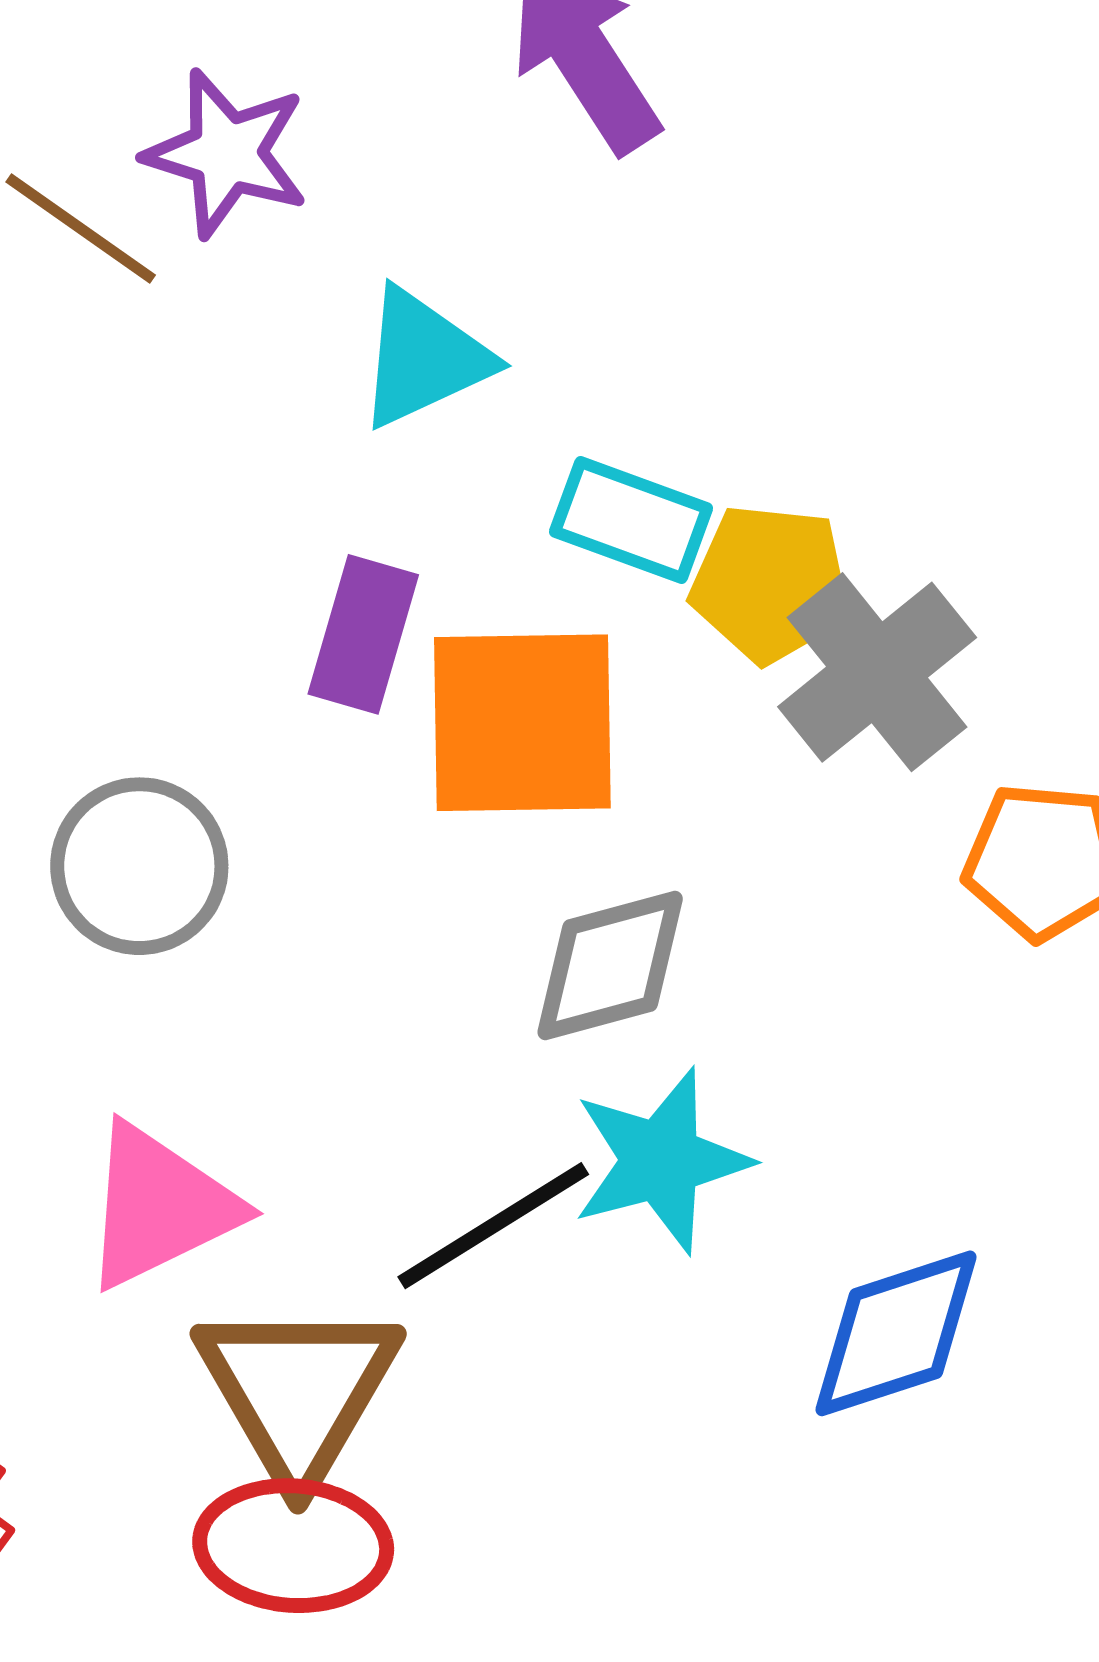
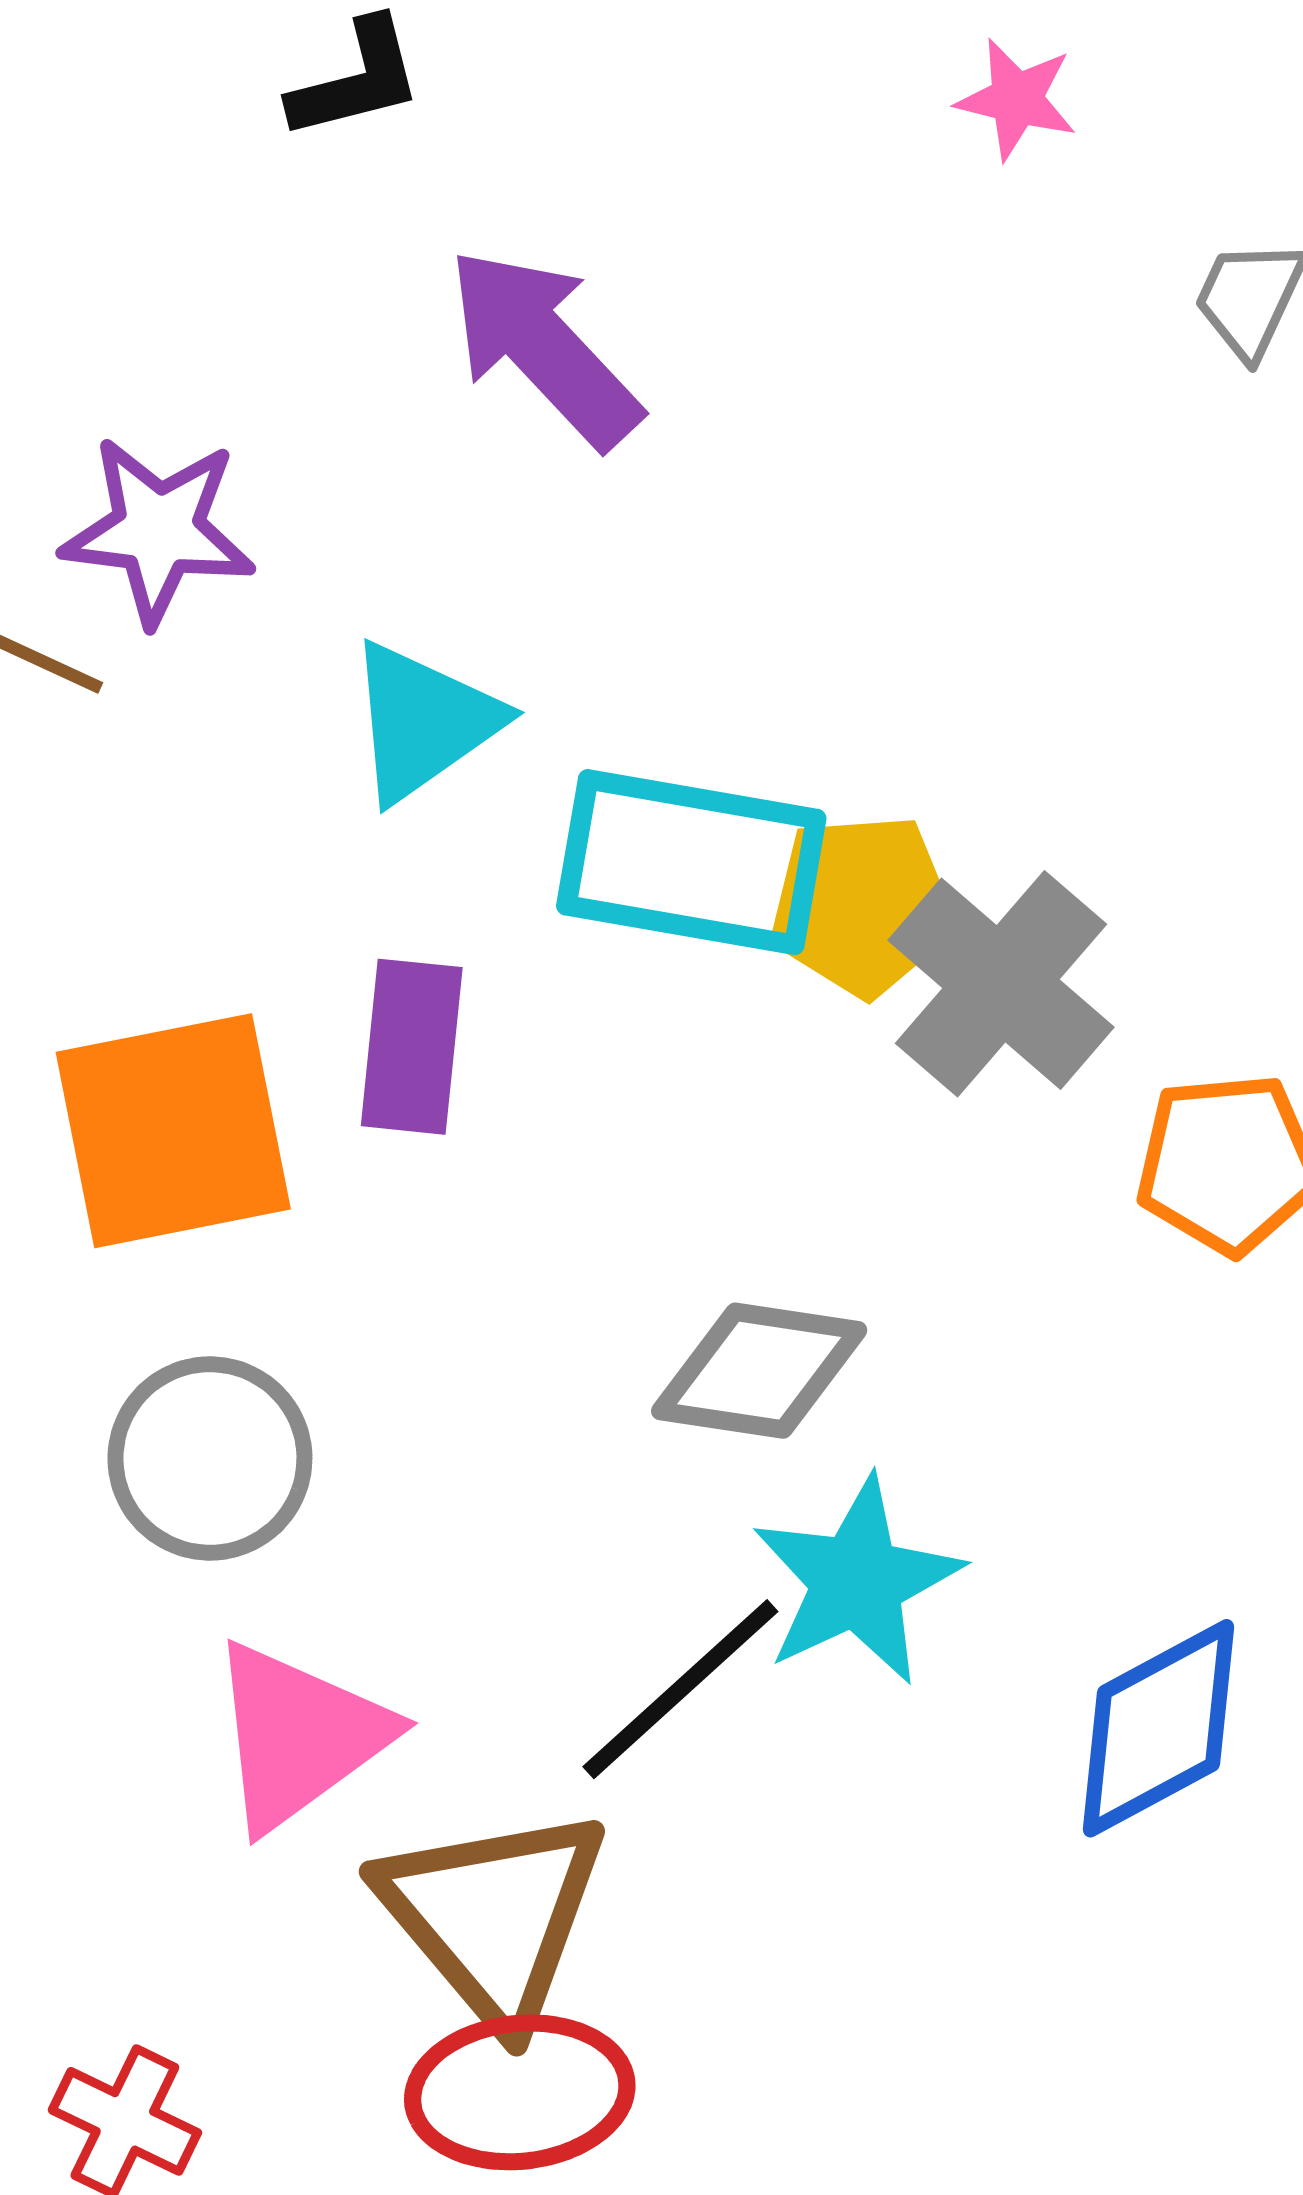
cyan rectangle: (631, 520) -> (691, 862), size x1.5
orange square: (522, 723) -> (173, 1131), moved
gray circle: (139, 866) -> (210, 1458), moved
gray diamond: (610, 965) -> (759, 1371), turned 34

